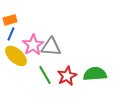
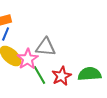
pink star: (33, 45) -> (28, 59), moved

